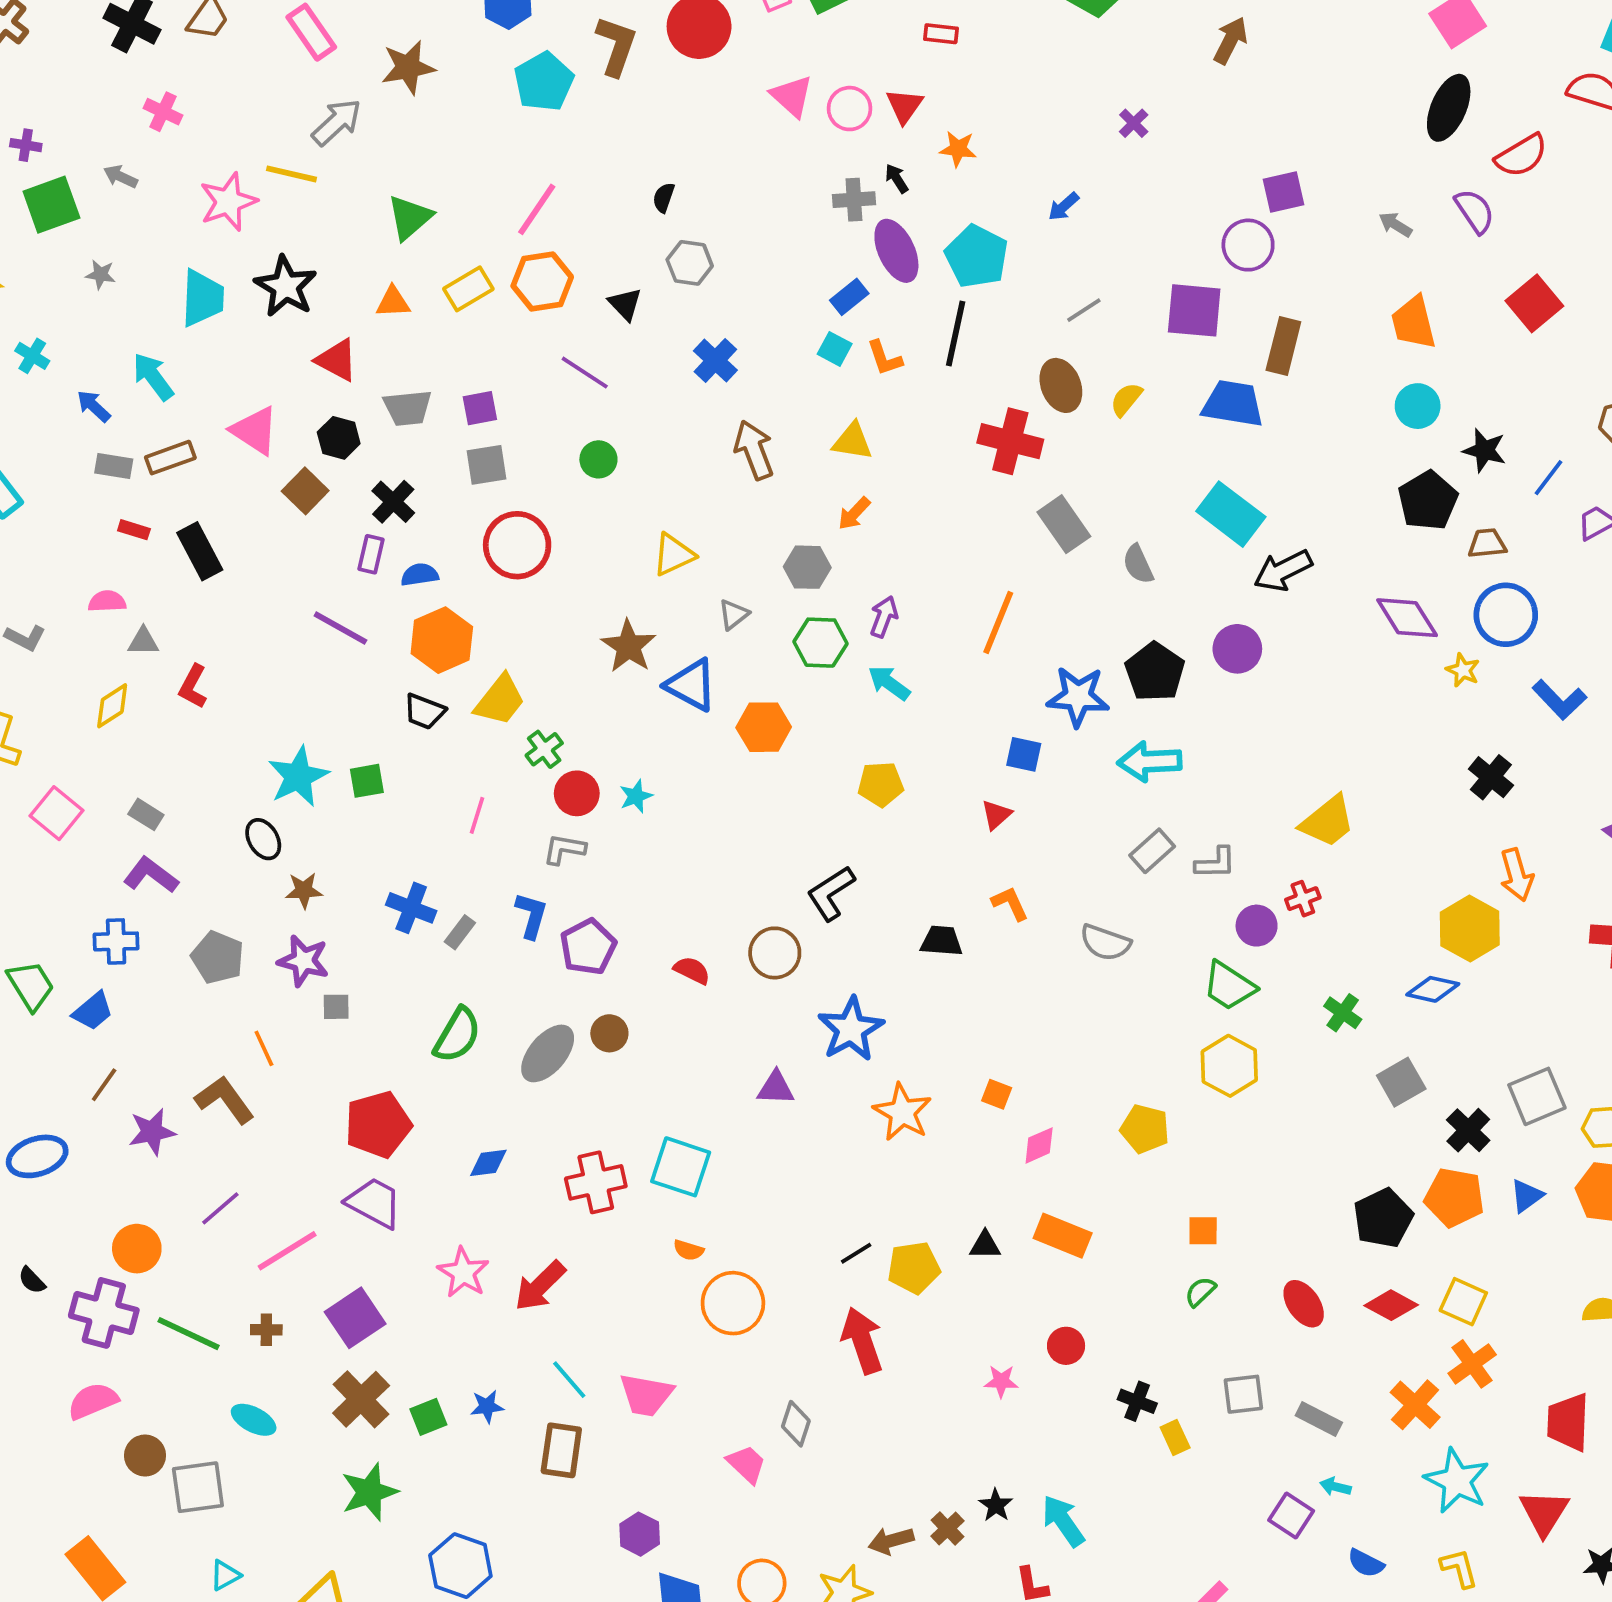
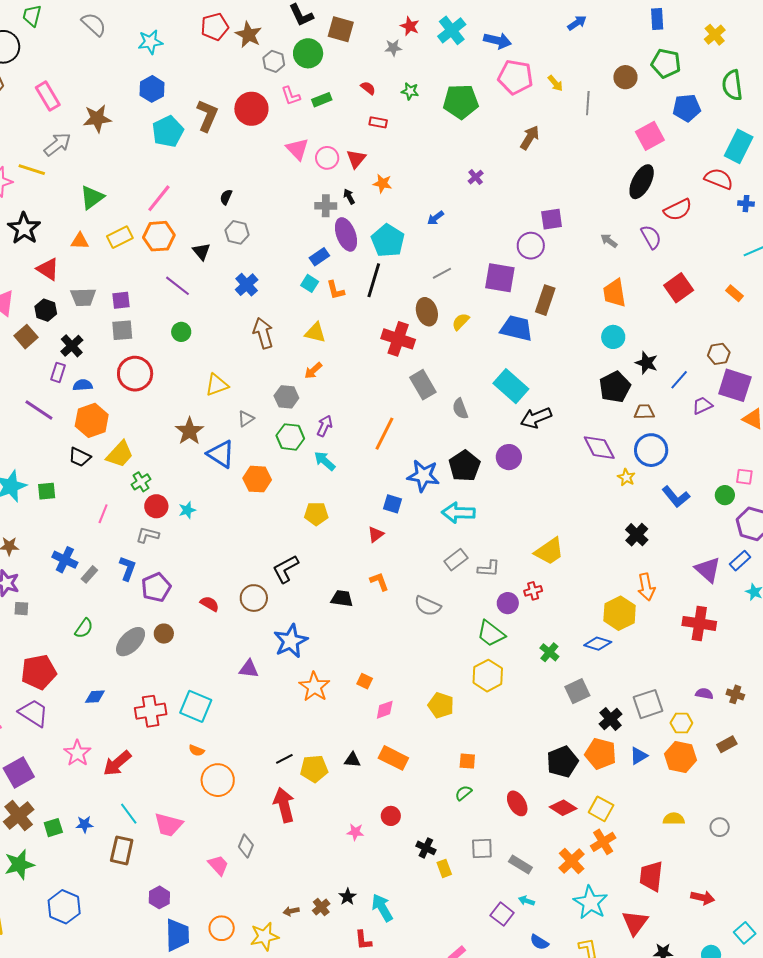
green semicircle: (457, 1035) -> (84, 628), size x0.7
brown arrow: (891, 1541) -> (291, 911), size x0.7

